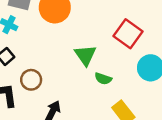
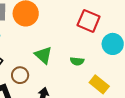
green triangle: (85, 55) -> (43, 55), moved

